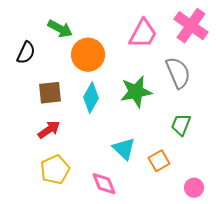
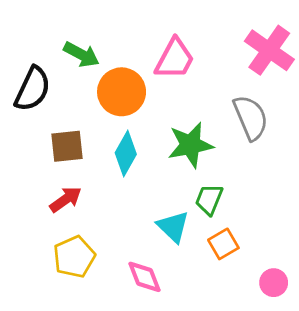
pink trapezoid: (143, 34) -> (175, 59), moved
black semicircle: (26, 53) -> (33, 89), size x1.4
green trapezoid: (181, 125) -> (209, 199), moved

